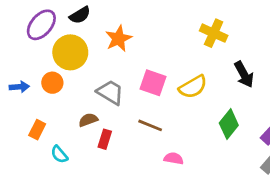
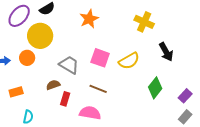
orange star: (119, 39) -> (89, 19), moved
orange rectangle: (37, 130) -> (16, 92), turned 48
cyan semicircle: (59, 154) -> (28, 117), moved, turned -128
pink semicircle: (174, 158) -> (90, 113), moved, size x1.5

